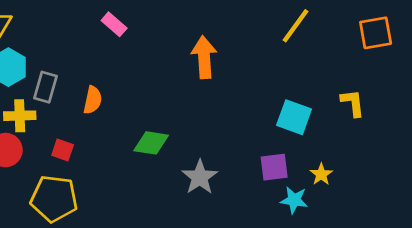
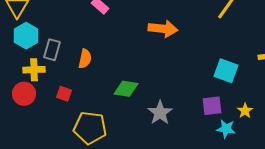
orange arrow: (204, 57) -> (163, 29), turned 100
yellow pentagon: (54, 199) -> (90, 128), moved

